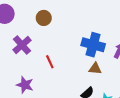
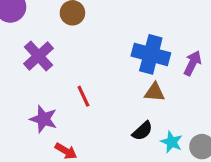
red line: (50, 62) -> (83, 96), moved

